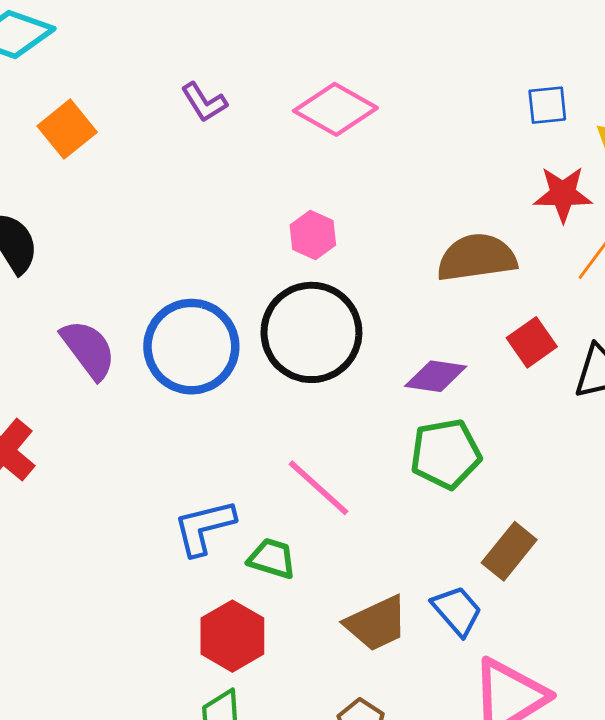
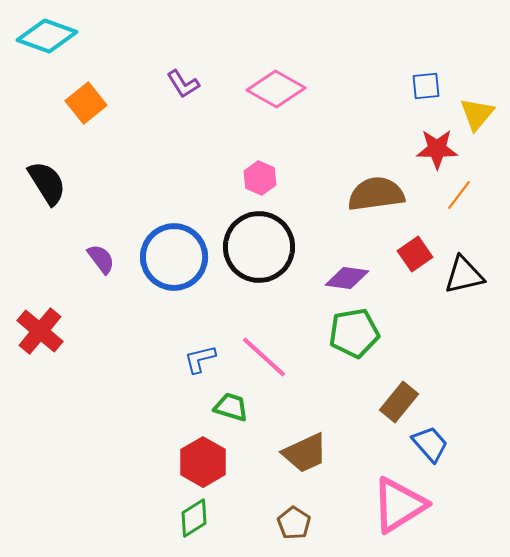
purple semicircle: (88, 349) -> (101, 259), size x0.7
blue L-shape: (204, 527) -> (200, 359), moved, size x0.7
blue trapezoid: (457, 611) -> (430, 444), moved

